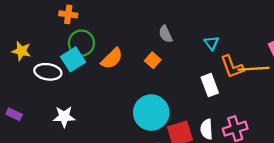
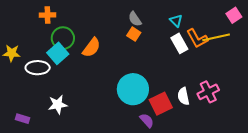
orange square: (153, 60) -> (134, 34), moved
white rectangle: (210, 85) -> (179, 43), moved
purple rectangle: (14, 114) -> (22, 119), moved

